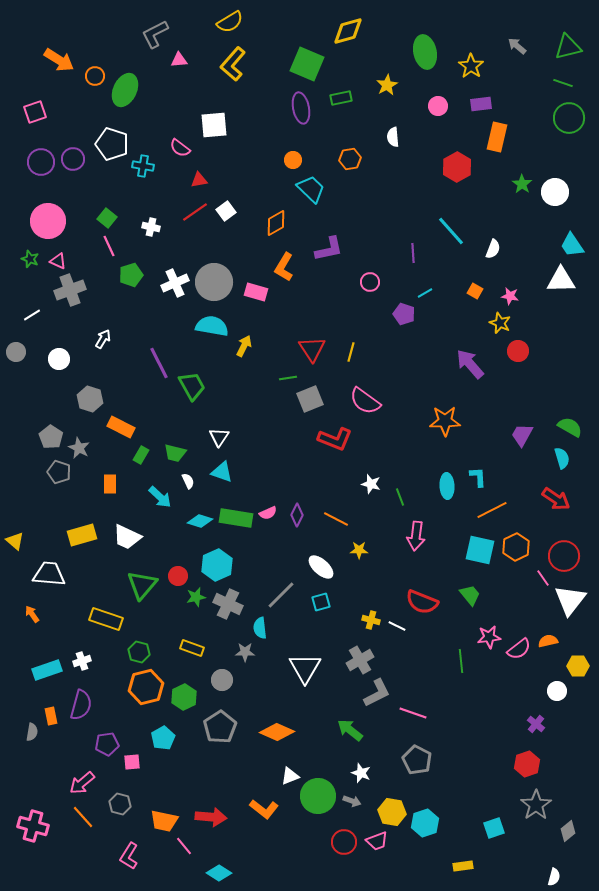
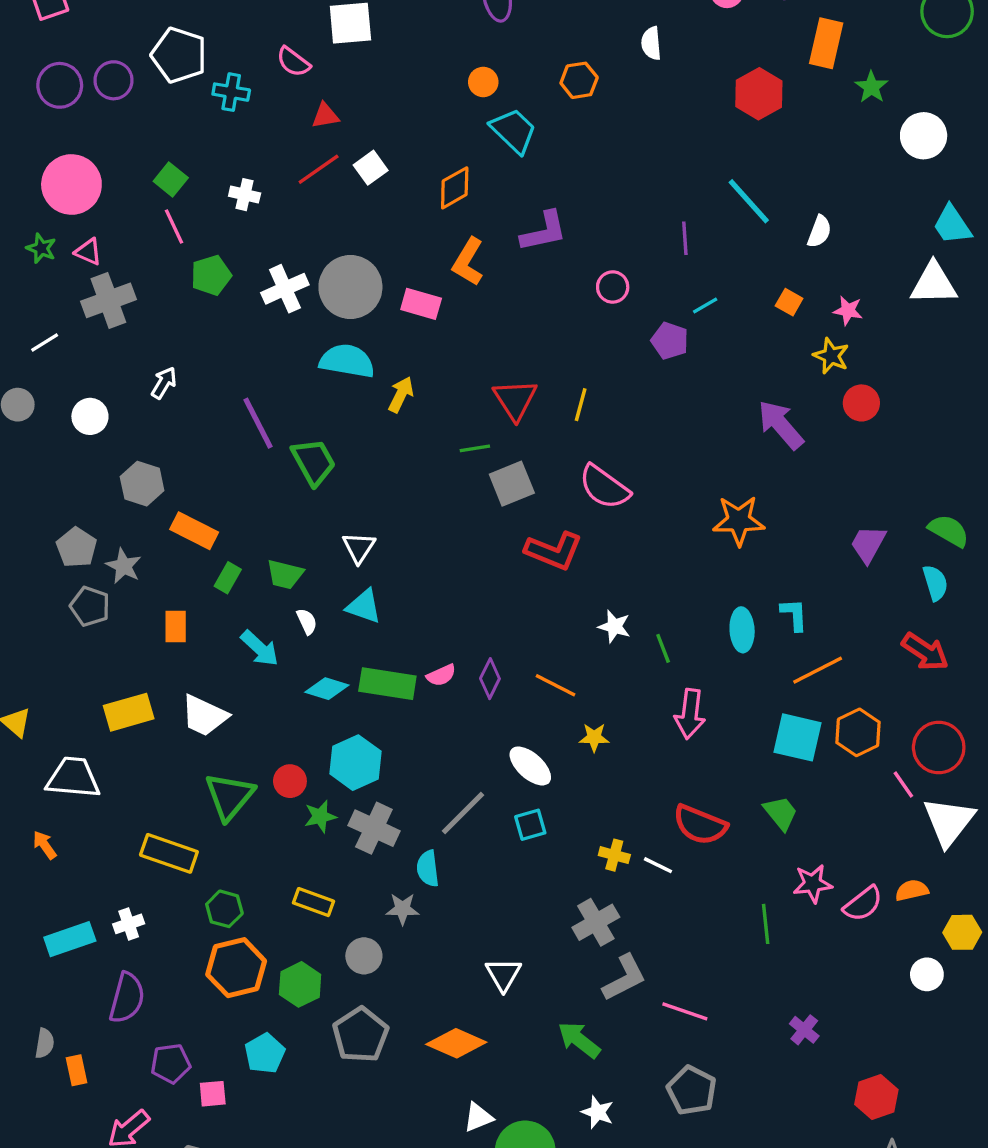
green star: (522, 184) -> (871, 87), moved
white triangle: (305, 668) -> (503, 974), moved, size x0.7
orange rectangle: (51, 716) -> (77, 1070), moved
purple cross: (536, 724) -> (804, 1030), moved

